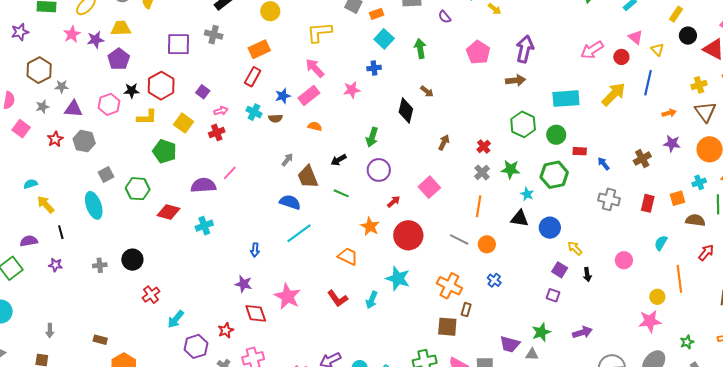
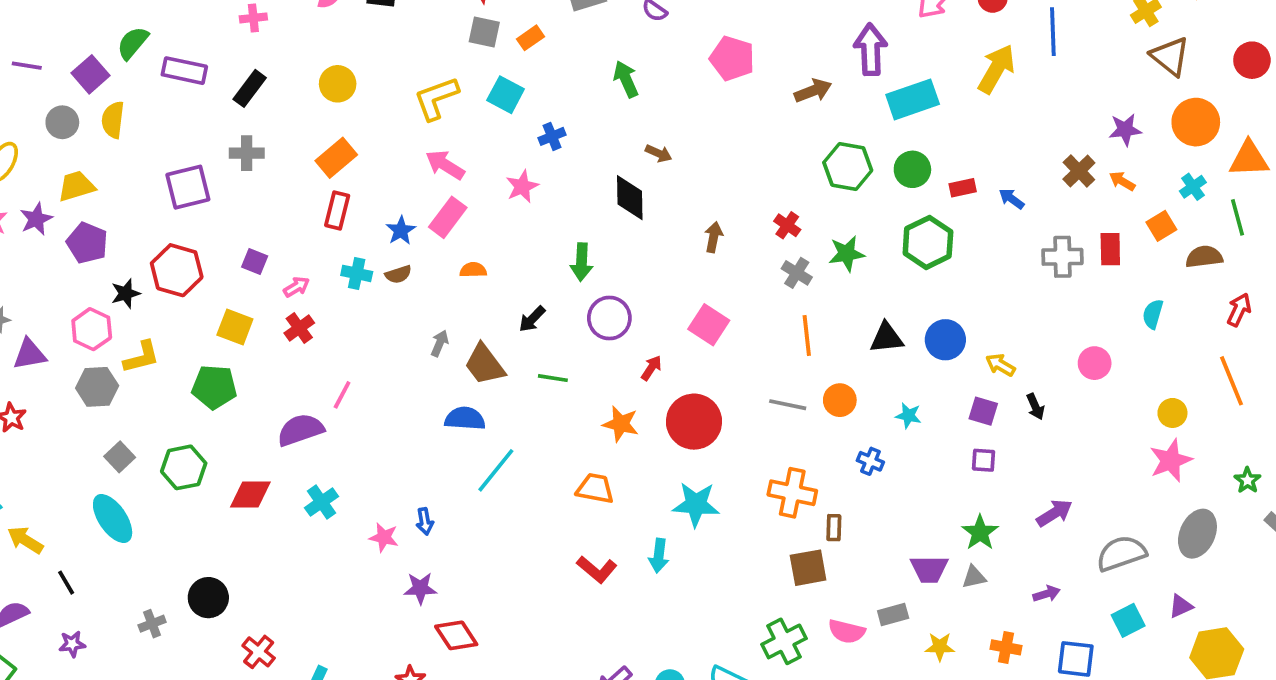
cyan square: (384, 39) -> (506, 95), moved
purple arrow: (525, 49) -> (871, 49), moved
orange arrow: (669, 113) -> (1122, 181), moved, turned -120
yellow L-shape: (147, 117) -> (141, 357), moved
gray hexagon: (84, 141) -> (97, 387), moved
cyan star: (527, 194) -> (908, 416), moved
gray cross: (609, 199) -> (1062, 257), moved
orange line: (679, 279) -> (1232, 381), moved
pink star: (288, 296) -> (384, 537), moved, size x0.6

